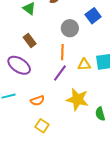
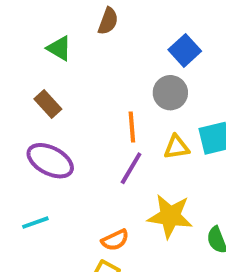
gray circle: (70, 28) -> (170, 93), moved
brown rectangle: (30, 40) -> (48, 104), moved
orange semicircle: (37, 101) -> (115, 240), moved

